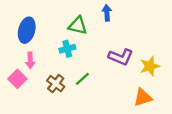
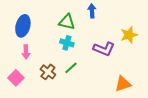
cyan cross: (67, 49) -> (67, 43), moved, turned 32
yellow star: (150, 66) -> (129, 35), moved
pink square: (17, 79) -> (16, 78), moved

